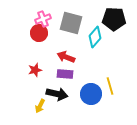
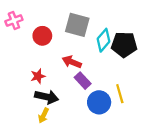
pink cross: (43, 19) -> (14, 21), moved
black pentagon: (114, 19) -> (124, 45), moved
purple rectangle: (65, 74) -> (83, 81), moved, turned 42
black arrow: (57, 94) -> (47, 97), moved

